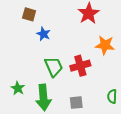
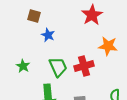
green star: (18, 88) -> (23, 66), moved

